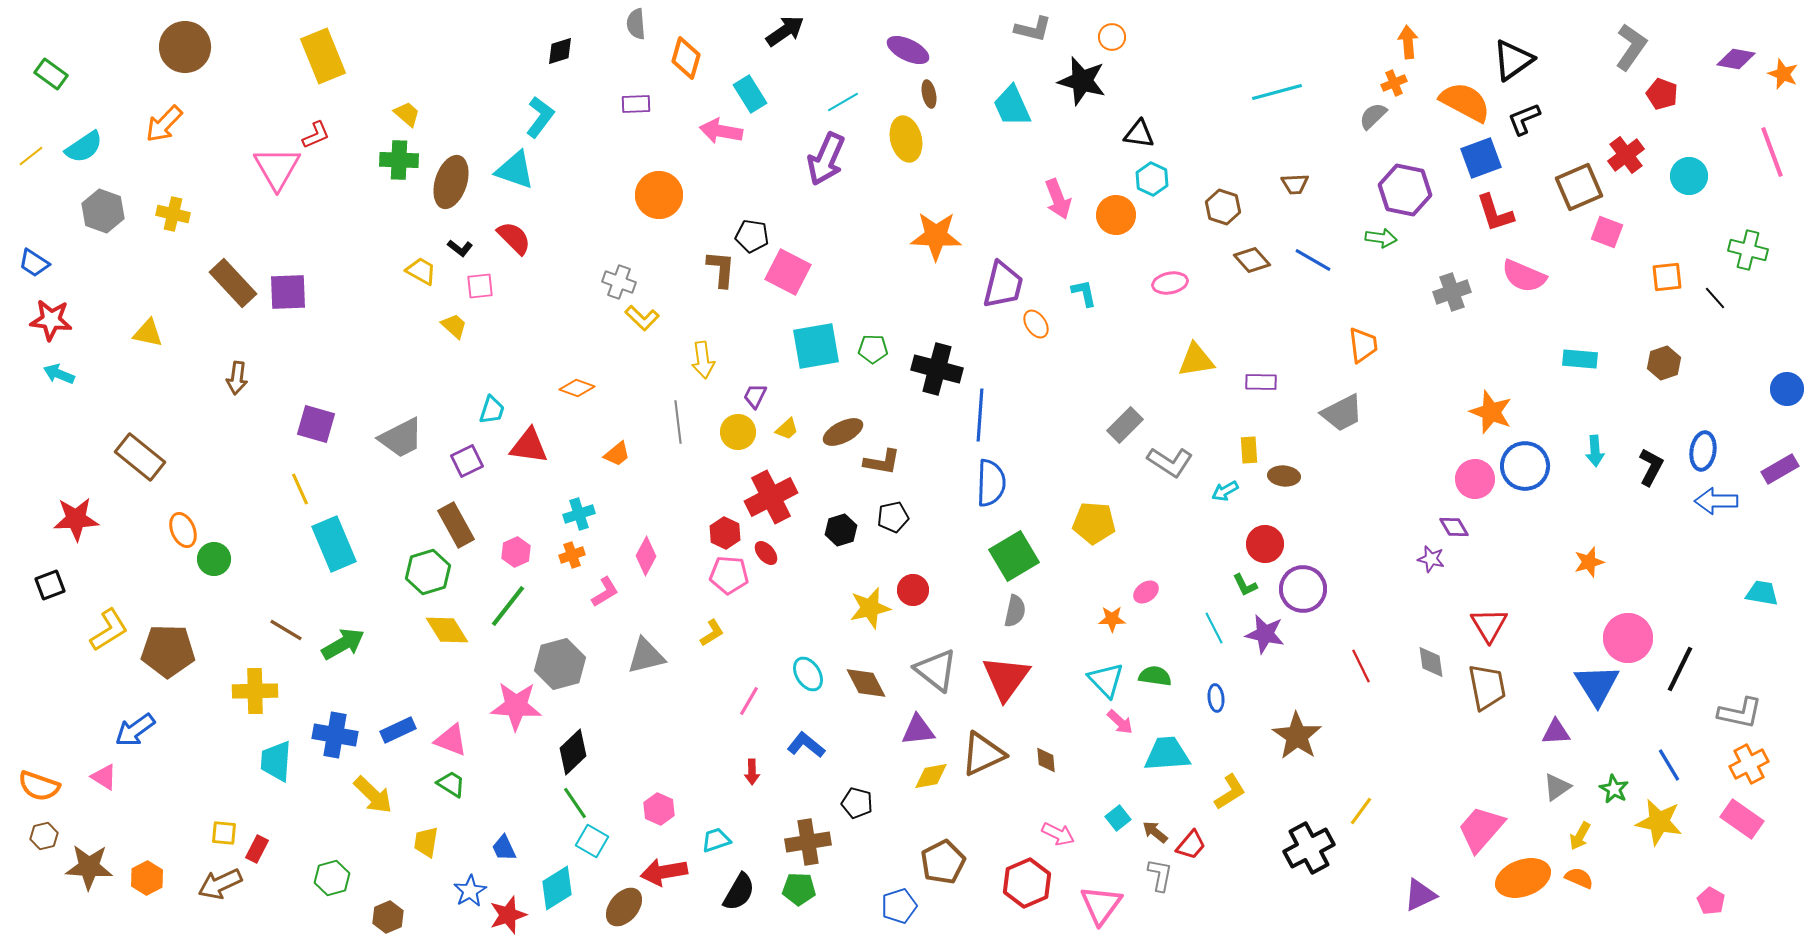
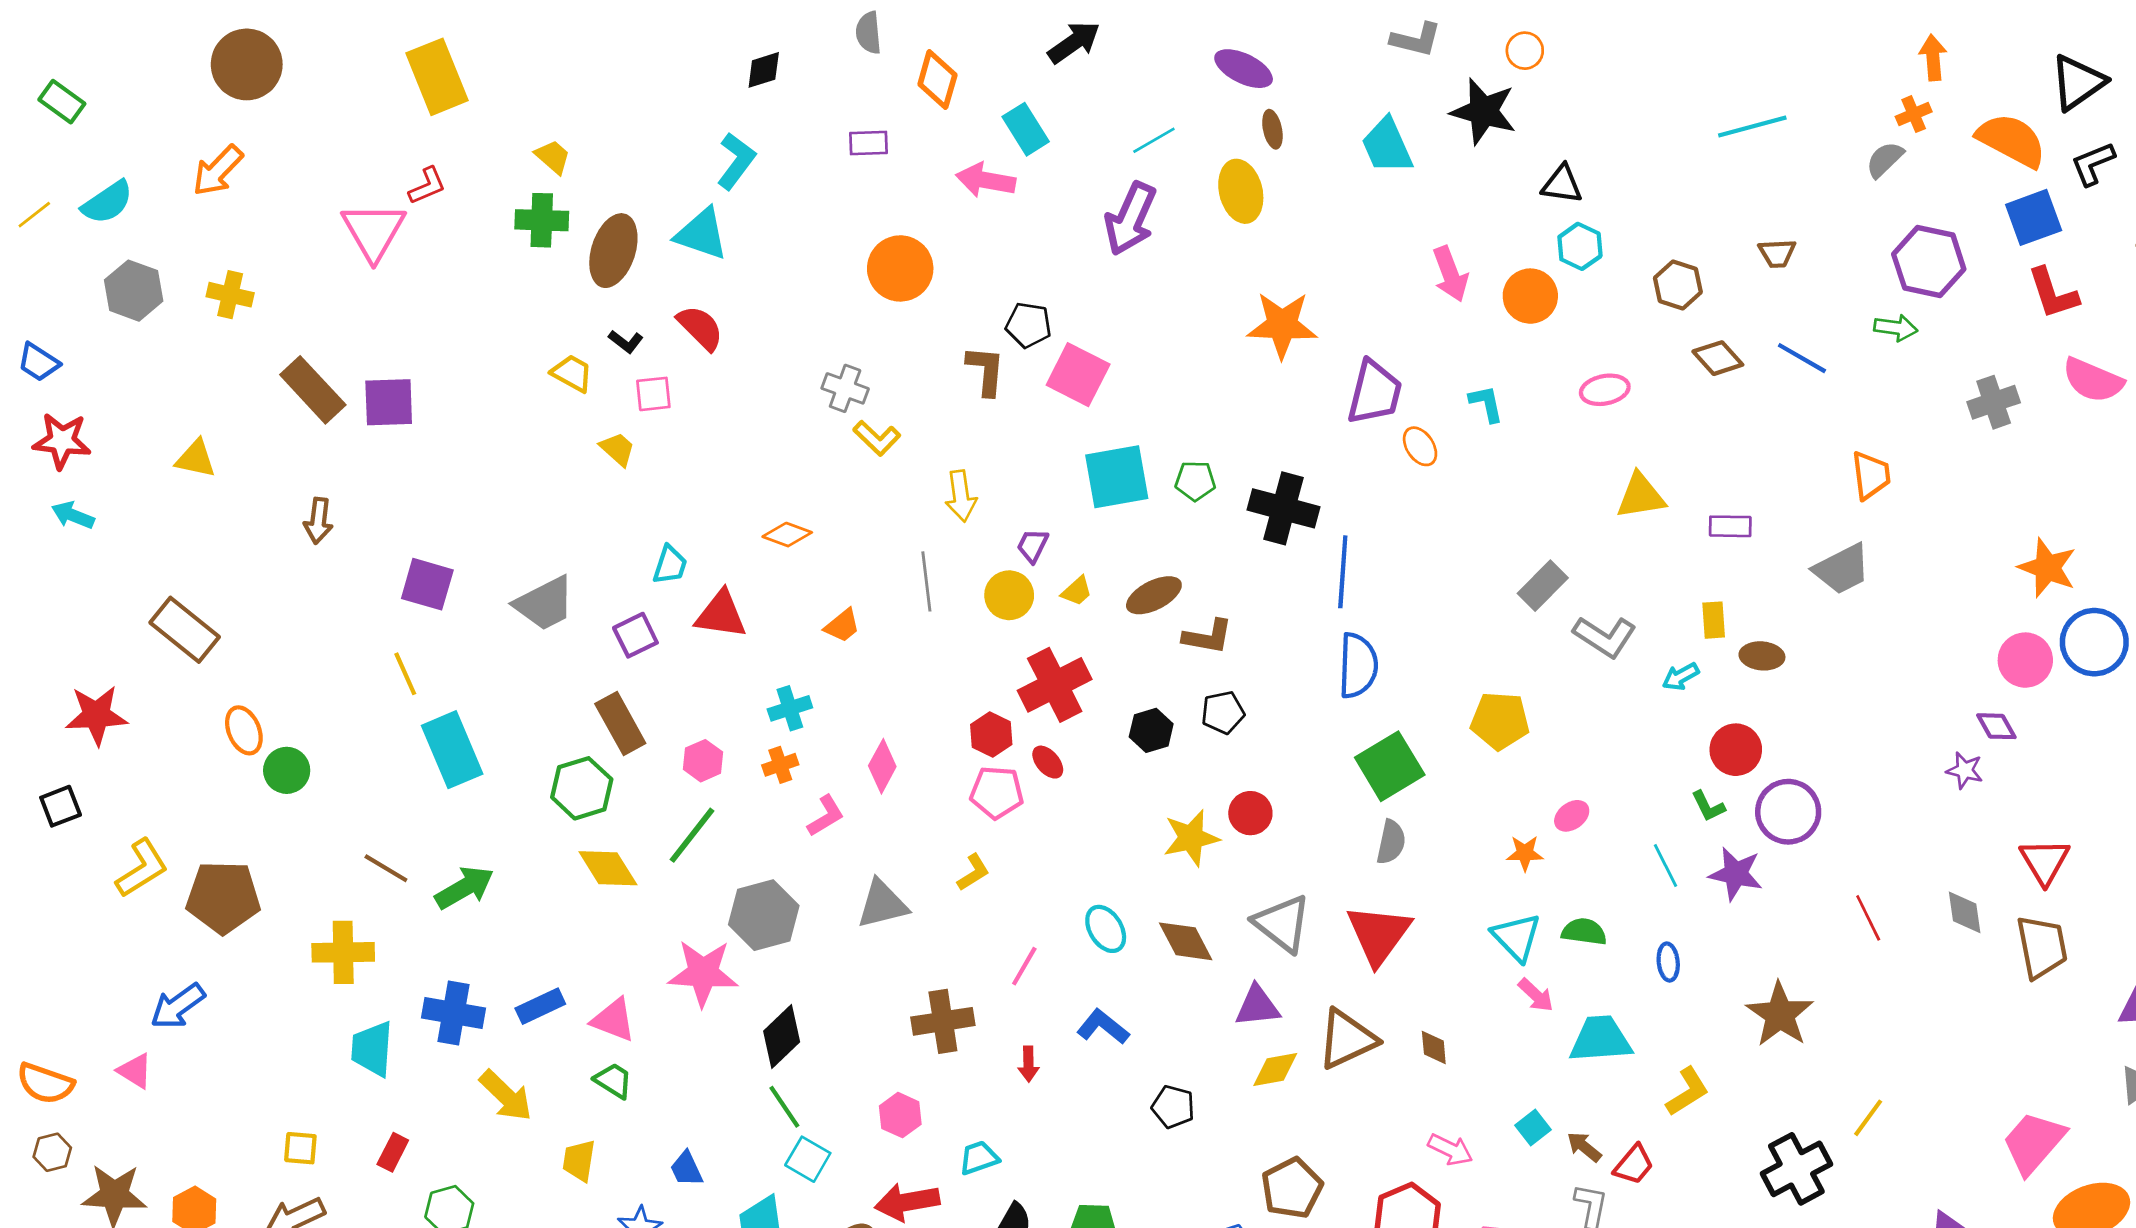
brown cross: (808, 842) -> (943, 1021), moved
red rectangle: (257, 849) -> (393, 1152), moved

